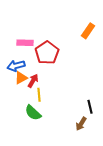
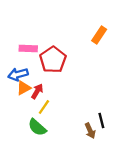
yellow line: (39, 95) -> (44, 107), turned 40
brown arrow: (81, 124) -> (90, 131), moved, turned -56

